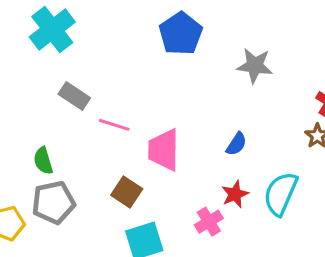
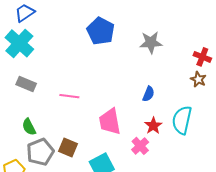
gray rectangle: (74, 96) -> (26, 84), moved
pink trapezoid: (164, 150) -> (110, 122), moved
brown square: (127, 192) -> (68, 147), moved

